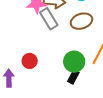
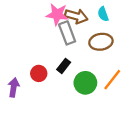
black rectangle: (73, 77) -> (64, 66), moved

